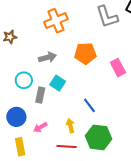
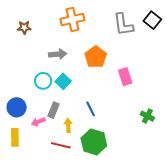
orange pentagon: (85, 53) -> (96, 57), turned 30
cyan circle: (24, 80) -> (43, 81), moved
gray rectangle: (40, 95) -> (53, 110), moved

